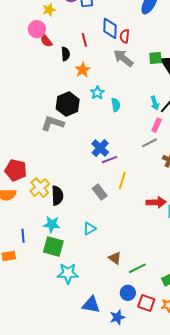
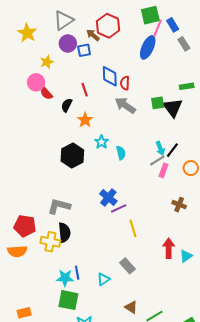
black semicircle: (66, 54) -> (67, 105), turned -144
gray L-shape: (52, 123) -> (59, 206), moved
gray line: (150, 143) -> (157, 160), moved
yellow line: (122, 180) -> (133, 228), turned -30
yellow cross: (40, 188) -> (50, 242), turned -36
gray rectangle: (100, 192) -> (127, 266), moved
black semicircle: (57, 196) -> (64, 232), moved
red arrow: (156, 202) -> (169, 248), turned -84
blue line: (23, 236) -> (77, 273), moved

